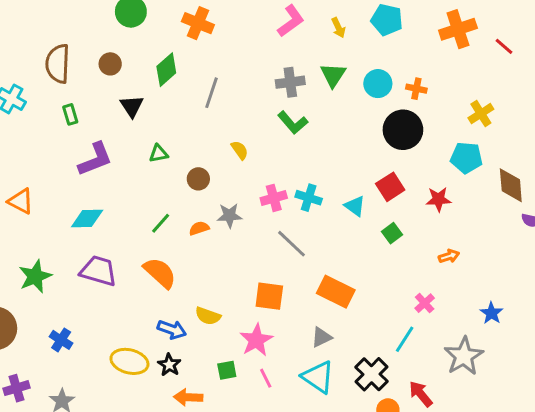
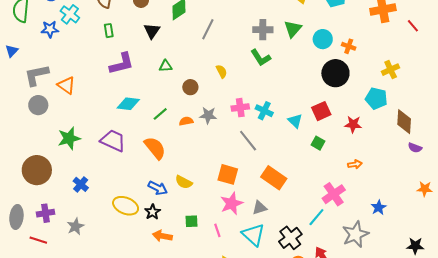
cyan diamond: (87, 218) -> (128, 104), moved
green square: (392, 233) -> (318, 143), turned -32
pink cross: (425, 303) -> (334, 194), size x1.6
pink star: (256, 340) -> (232, 203), moved

